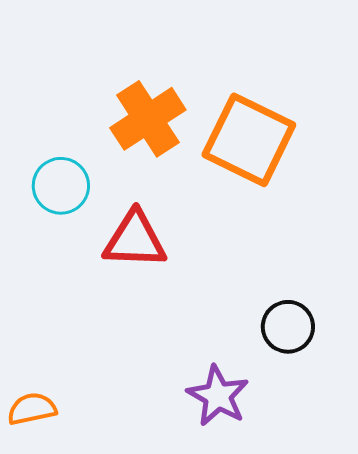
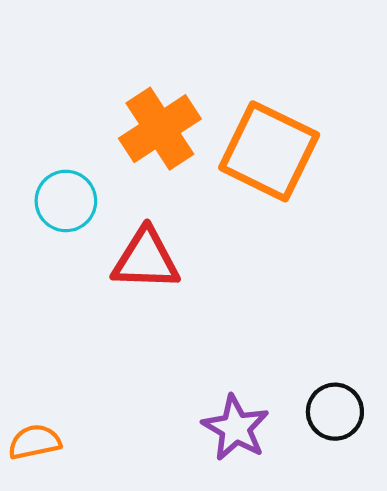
black circle: (288, 327) -> (335, 412), moved

